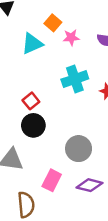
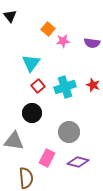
cyan triangle: (32, 44) -> (31, 63), moved, turned -30
cyan cross: (75, 79) -> (65, 87), moved
red square: (31, 101) -> (38, 86), moved

